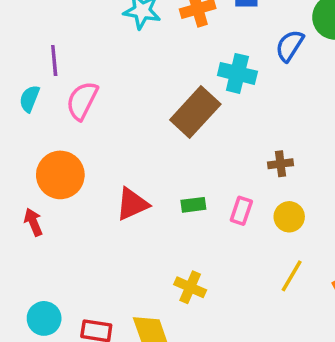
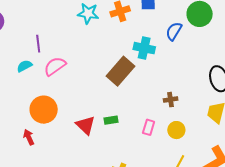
cyan semicircle: (29, 99) -> (24, 66), turned 42
pink semicircle: (82, 101) -> (55, 66), turned 30
red triangle: (132, 204) -> (86, 125), turned -50
green rectangle: (193, 205) -> (111, 120), moved

